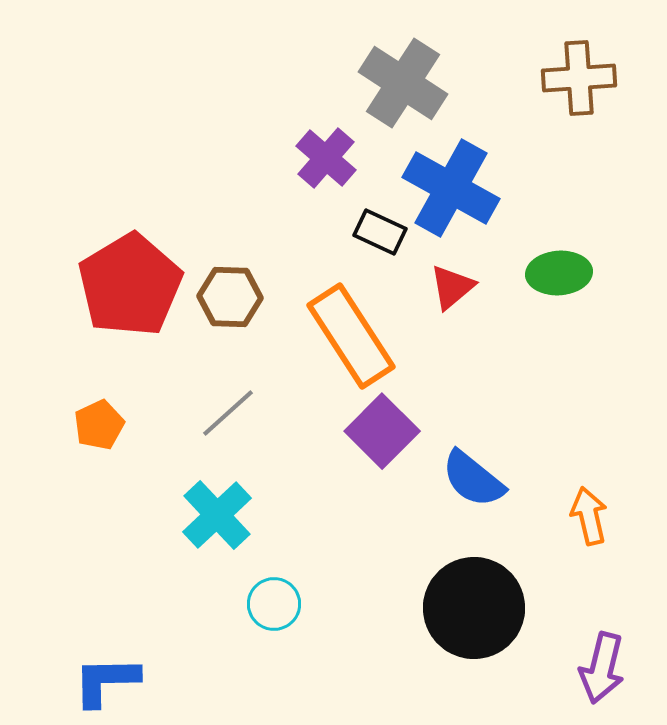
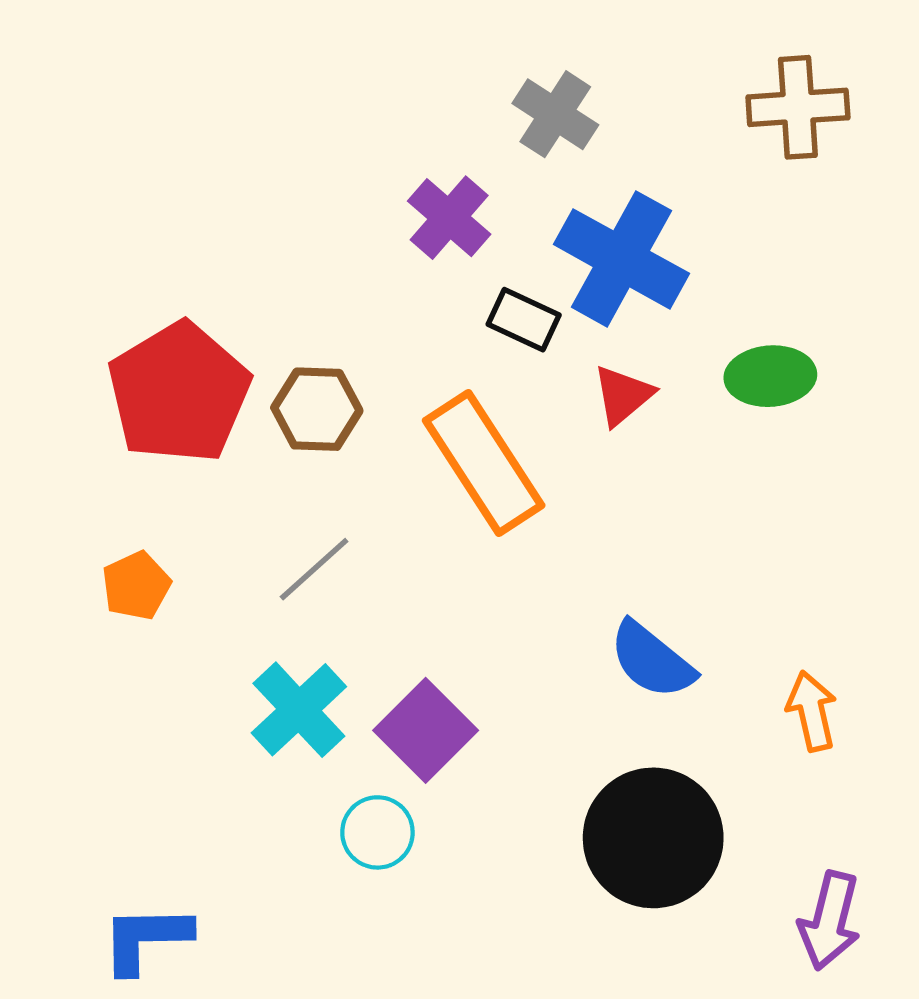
gray cross: (403, 83) -> (555, 114), size x0.7
purple square: (382, 431) -> (426, 730), moved

